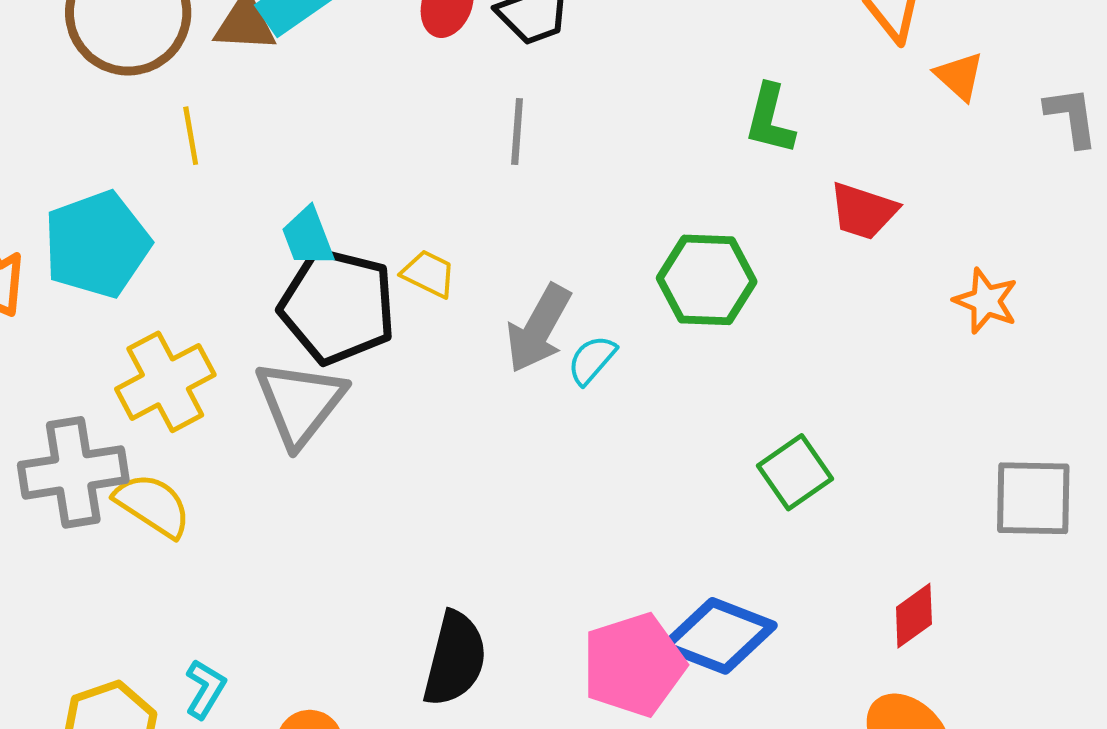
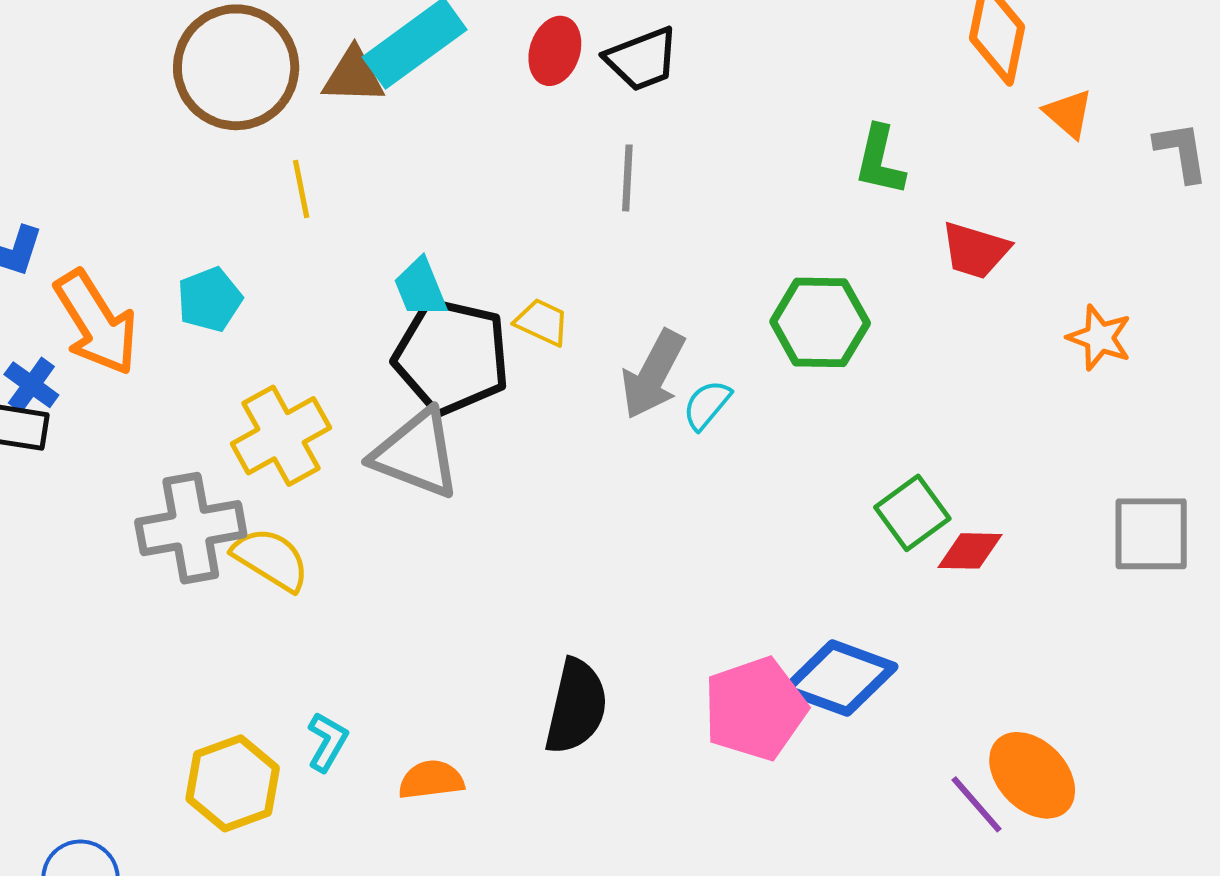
cyan pentagon: (97, 244) -> (210, 300), size x0.6
gray triangle: (300, 403) -> (416, 454), turned -46
red diamond: (914, 616) -> (970, 551), moved, turned 38

